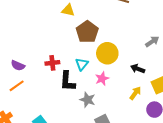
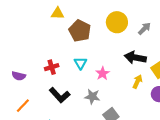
yellow circle: (107, 53) -> (117, 22), moved
black arrow: (138, 69) -> (135, 58), size x1.5
black L-shape: (67, 81) -> (60, 95), moved, turned -35
orange line: (17, 86) -> (23, 106), moved

